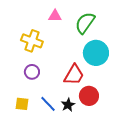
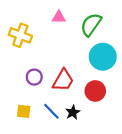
yellow cross: (32, 41) -> (20, 35), moved
red trapezoid: (74, 75) -> (63, 80), moved
red circle: (89, 96) -> (95, 91), moved

